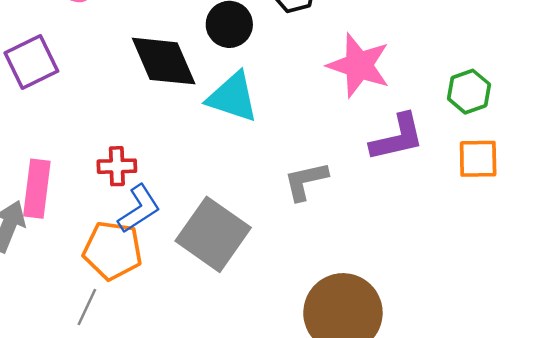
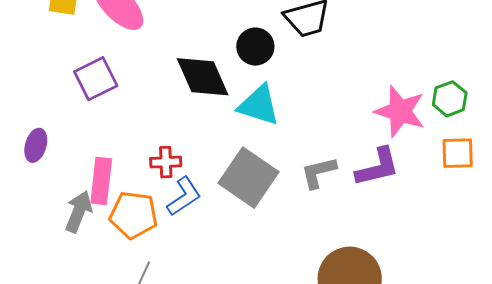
pink star: (359, 65) -> (400, 111), moved
purple L-shape: (397, 138) -> (378, 167), moved
gray square: (213, 234) -> (248, 178), moved
orange pentagon: (113, 250) -> (134, 215), moved

